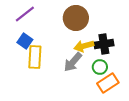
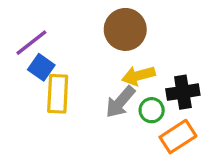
purple line: (25, 14) -> (31, 43), moved
black cross: (104, 44) -> (183, 92), moved
green circle: (100, 67) -> (152, 110), moved

